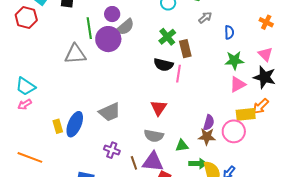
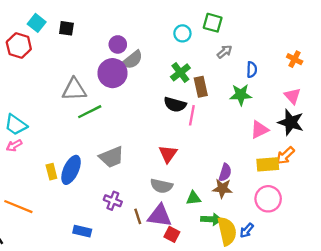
green line: (89, 28) -> (90, 112), moved, turned 70
green star: (234, 60) -> (241, 95), moved
pink circle: (234, 131) -> (268, 199), moved

